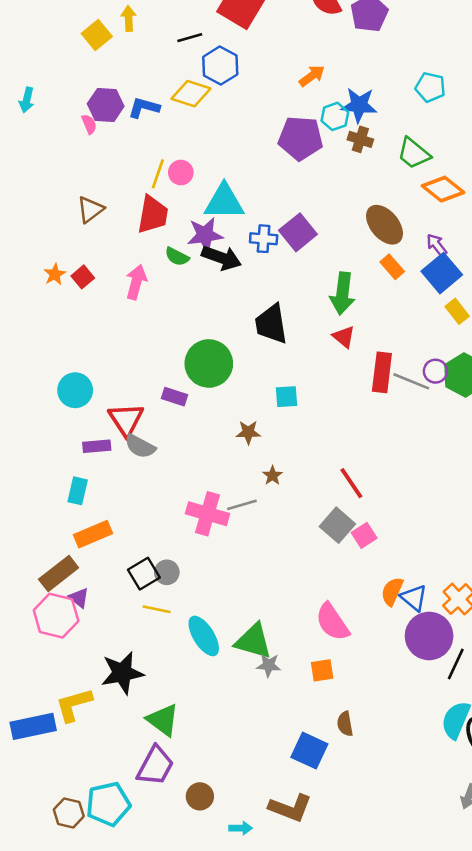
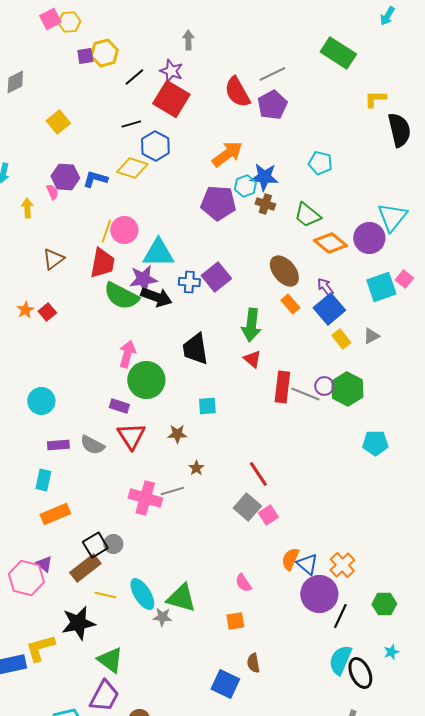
yellow arrow: (129, 18) -> (27, 208), moved
orange arrow: (312, 76) -> (227, 154), size x1.5
pink circle: (181, 173) -> (124, 230), size x1.4
green semicircle: (177, 257) -> (121, 296), size x1.8
pink arrow: (136, 282) -> (127, 354), moved
red triangle: (126, 420) -> (131, 436), moved
brown rectangle: (59, 574) -> (85, 568), moved
yellow line: (157, 609) -> (105, 595), moved
pink semicircle: (332, 622) -> (243, 583), size x0.6
gray star: (269, 665) -> (162, 617), moved

